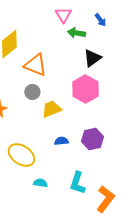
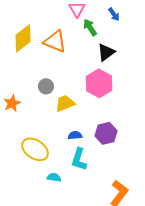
green arrow: (76, 33) -> (90, 27), turned 48
orange triangle: (35, 65) -> (55, 41), moved
cyan L-shape: (77, 183) -> (79, 159), moved

